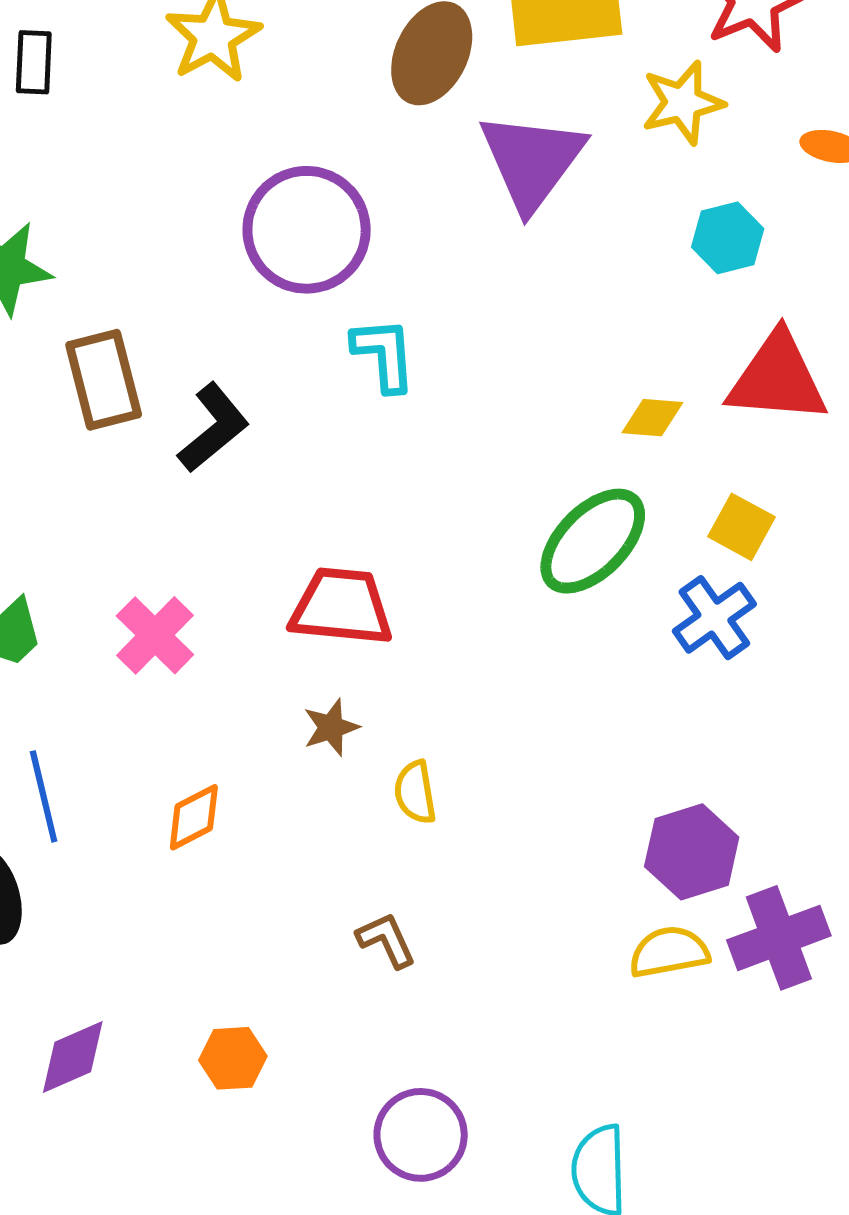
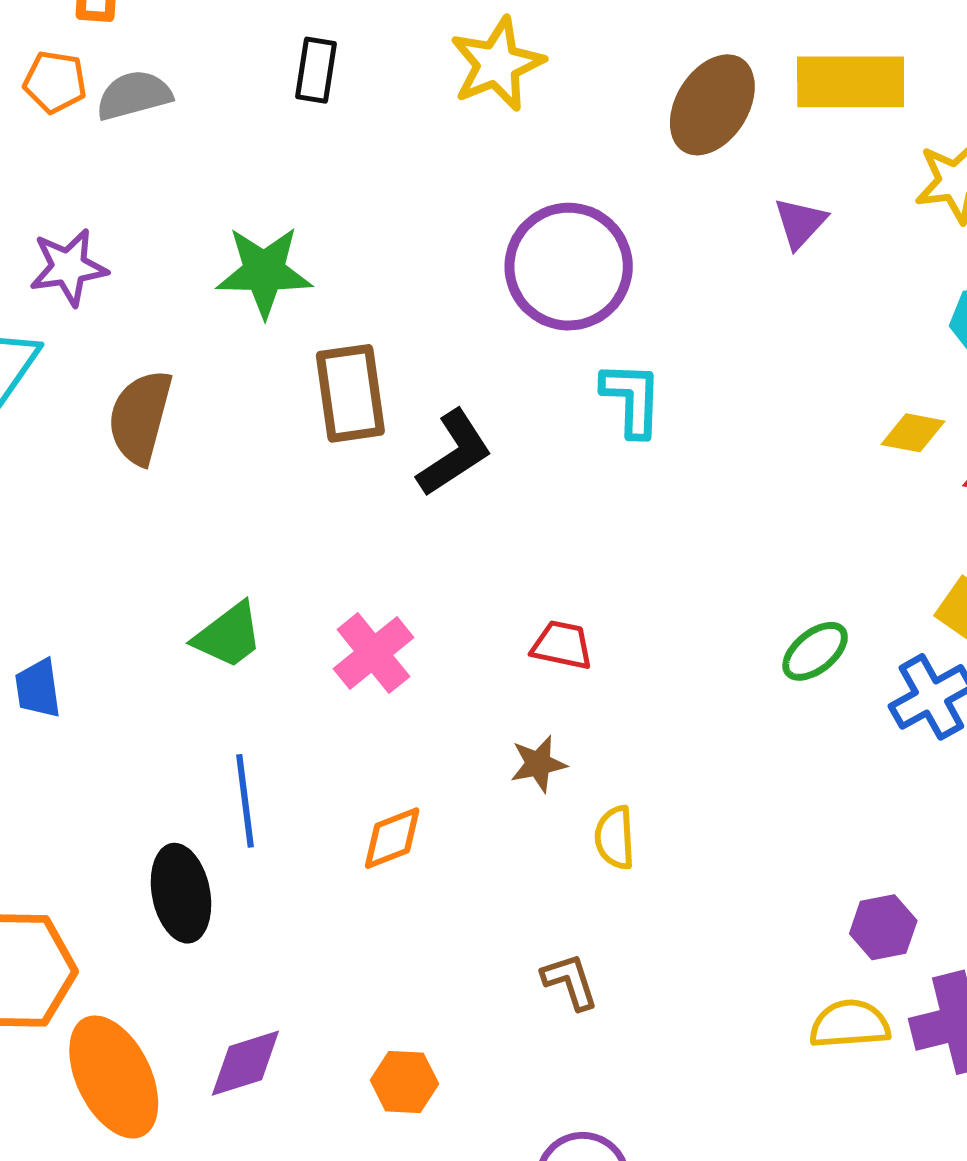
purple triangle: (532, 161) -> (800, 223), size x0.5
yellow diamond: (652, 418) -> (913, 433), moved
green ellipse: (593, 541) -> (815, 651), moved, size x0.6
red trapezoid: (341, 607) -> (562, 645), size x0.6
purple hexagon: (692, 852) -> (883, 927), size x0.7

